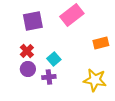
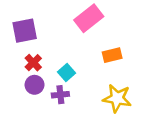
purple square: (33, 21) -> (25, 31), moved
orange rectangle: (101, 43) -> (112, 55), moved

